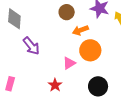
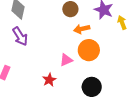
purple arrow: (31, 46) -> (20, 36), moved

